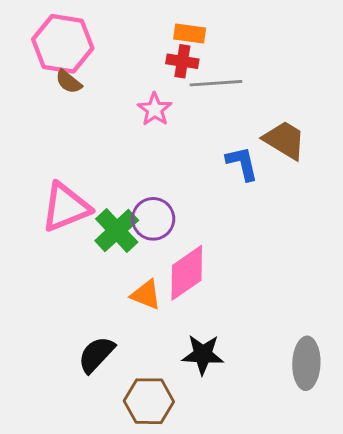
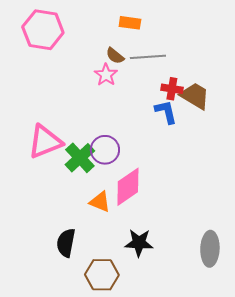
red cross: (182, 61) -> (172, 89), moved
brown semicircle: (69, 82) -> (115, 56), moved
black semicircle: (96, 355) -> (66, 243), turned -32

